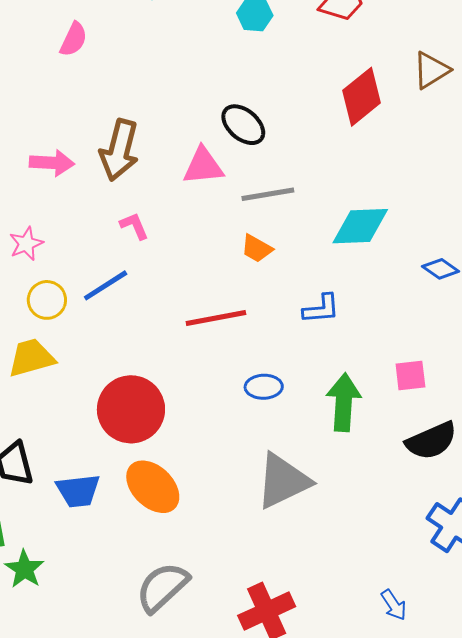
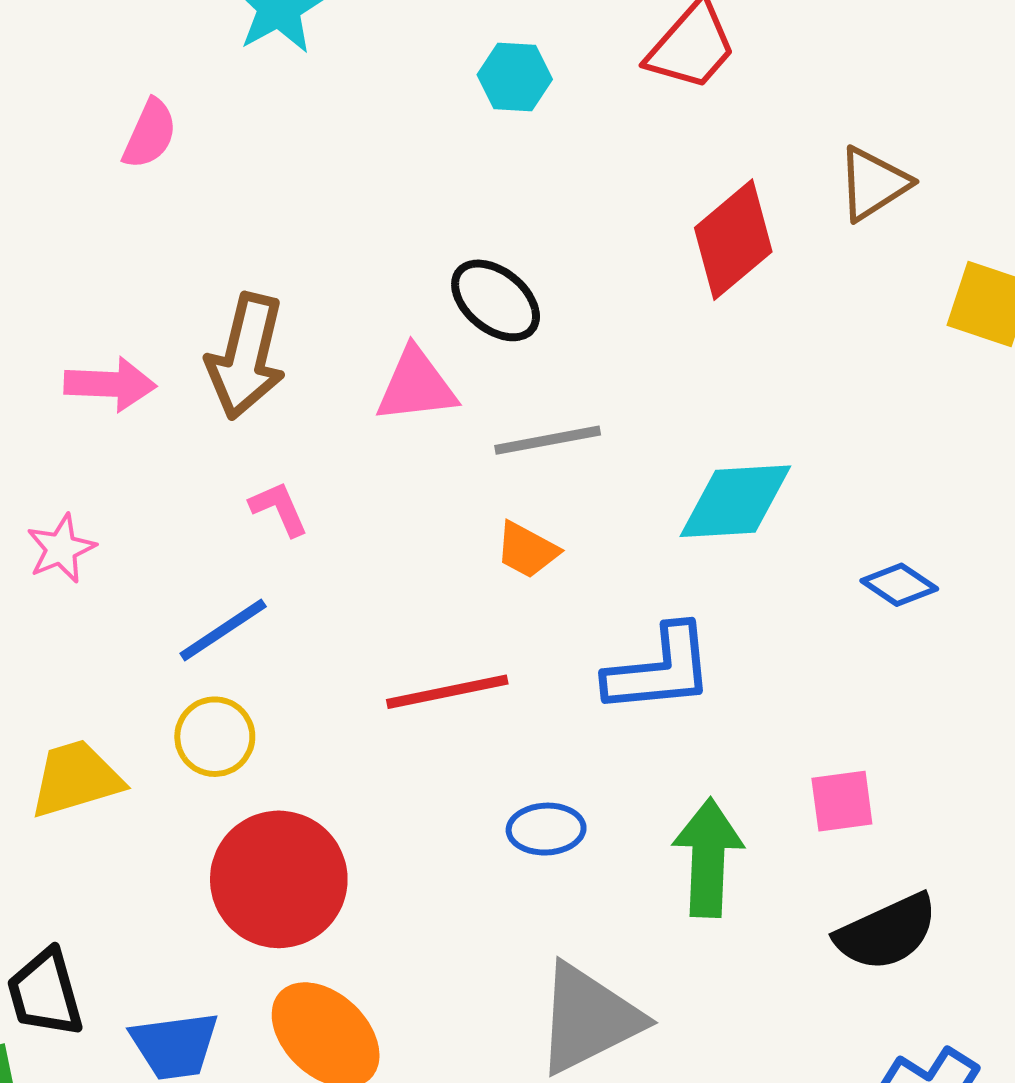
yellow circle: (47, 300) -> (215, 737), moved
blue L-shape: (321, 309) -> (660, 670), size x1.5

